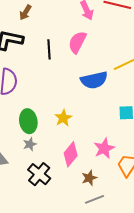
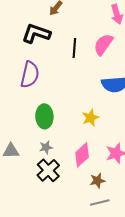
yellow star: (63, 118) -> (90, 118), moved
gray star: (30, 144) -> (46, 147), moved

